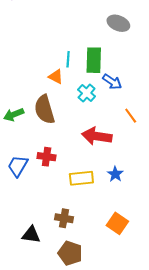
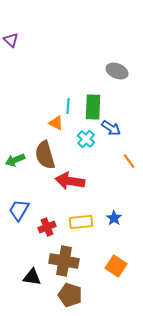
red arrow: (97, 136) -> (70, 181), moved
red cross: (47, 157) -> (47, 227), moved, turned -30
brown cross: (64, 218) -> (64, 261), size x1.6

